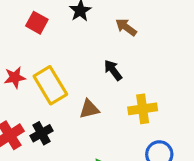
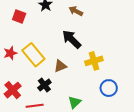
black arrow: (113, 70) -> (72, 39), size x1.5
black cross: (41, 133) -> (44, 85), moved

